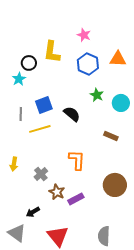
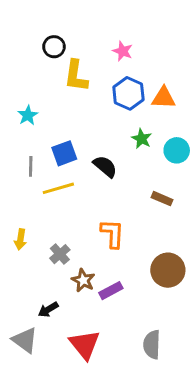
orange triangle: (118, 59) -> (164, 98), moved
black circle: (29, 63) -> (54, 47), moved

